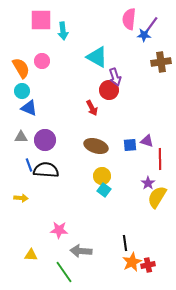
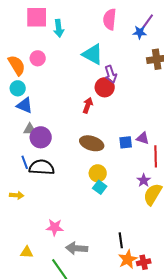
pink semicircle: (129, 19) -> (110, 19), moved
red arrow: (92, 108) -> (88, 105), turned -133
gray triangle: (21, 137) -> (30, 129), moved

